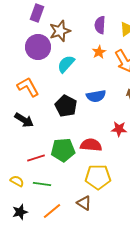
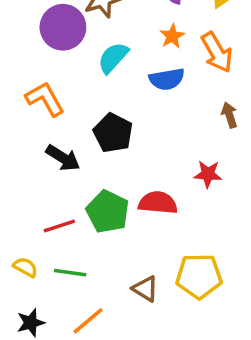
blue semicircle: (96, 96) -> (167, 79), moved
black arrow: (24, 120) -> (63, 158), moved
green pentagon: (63, 150) -> (108, 212), turned 30
yellow pentagon: (98, 177) -> (199, 276), moved
brown triangle: (84, 203) -> (145, 289), moved

